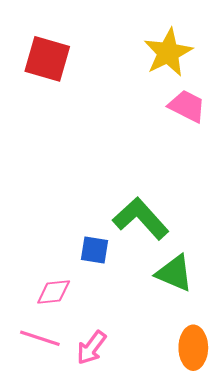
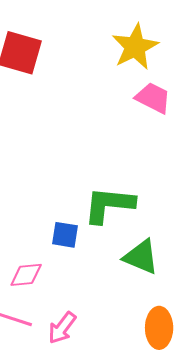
green L-shape: (141, 218) -> (109, 205), turned -42

